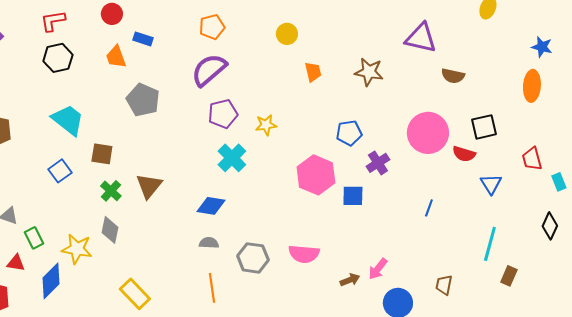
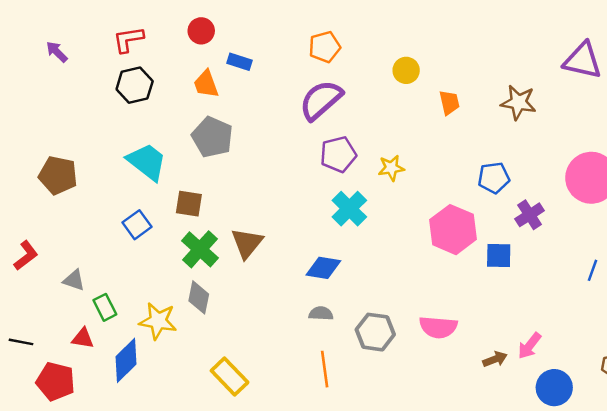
yellow circle: (287, 34) -> (406, 70), moved
gray pentagon: (143, 100) -> (212, 137), moved
green cross: (111, 191) -> (200, 249), size x1.4

